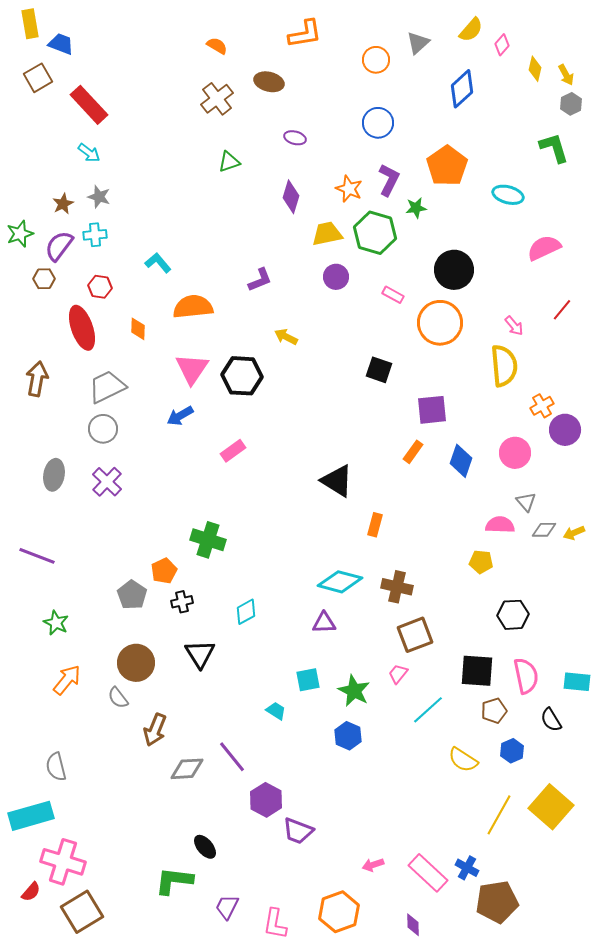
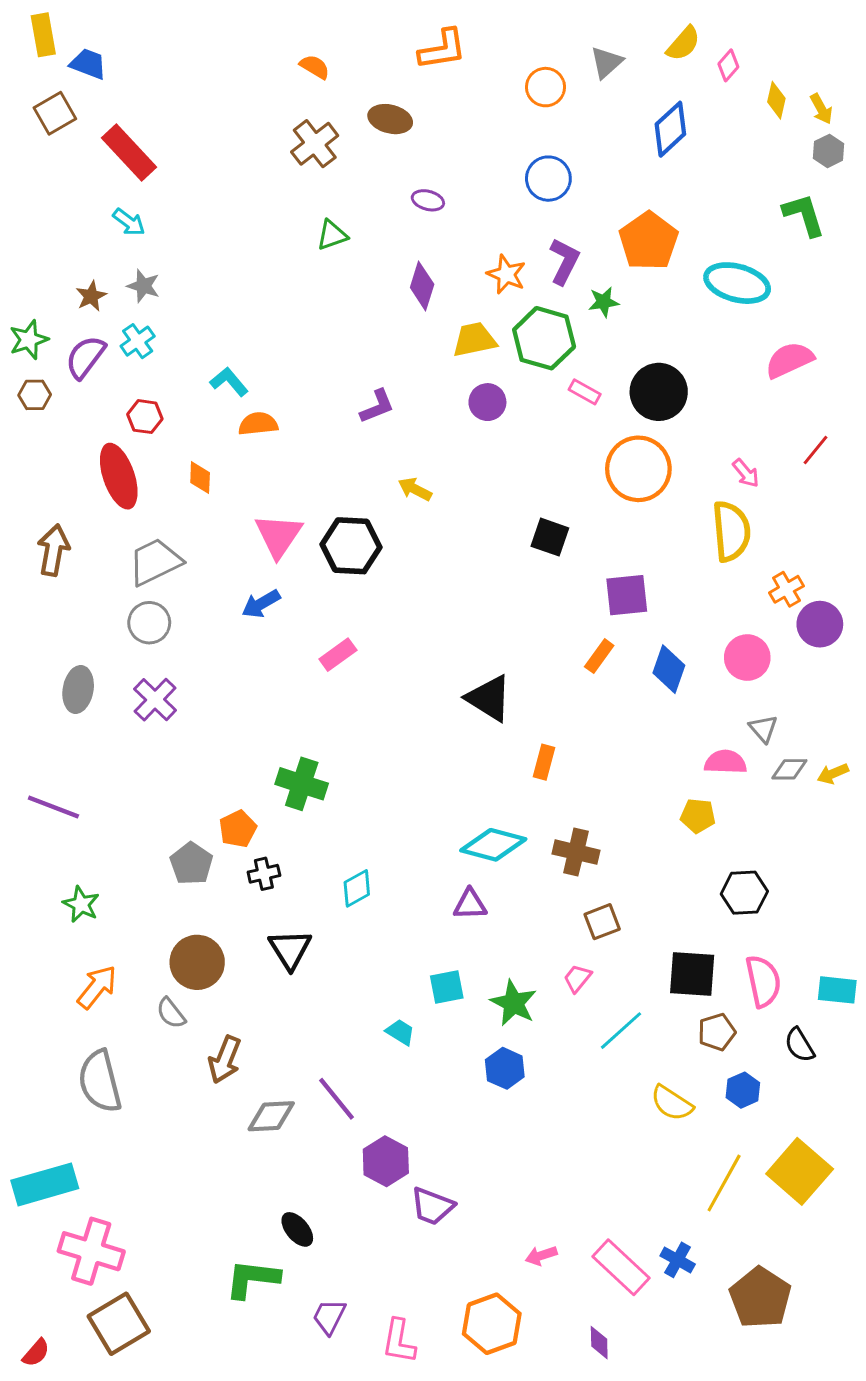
cyan ellipse: (508, 195) -> (737, 283), size x1.4
cyan cross: (95, 235) -> (138, 341), turned -30
brown hexagon: (44, 279) -> (35, 395), moved
pink rectangle: (393, 295) -> (585, 392), moved
orange semicircle: (193, 307) -> (258, 424), moved, size x0.7
brown square: (415, 635) -> (602, 922), size x0.7
gray semicircle: (56, 767) -> (100, 1081), moved, size x1.5
red semicircle: (31, 892) -> (36, 1353), moved
brown pentagon: (497, 902) -> (760, 1298), moved, turned -30

